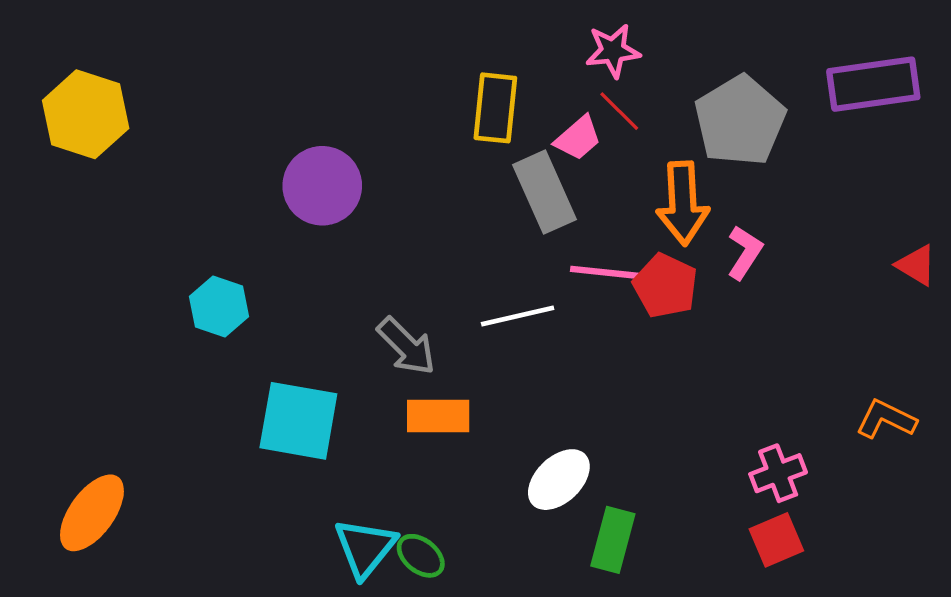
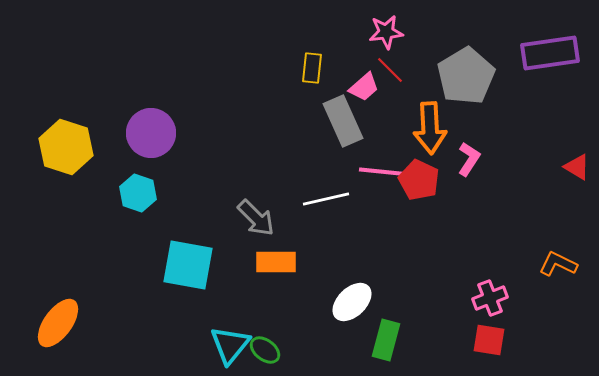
yellow rectangle: (495, 108) -> (312, 68), size x0.7
yellow hexagon: (86, 114) -> (66, 147), moved
purple circle: (322, 186) -> (151, 133), moved
red square: (776, 540) -> (489, 340), turned 32

